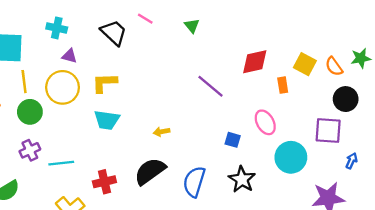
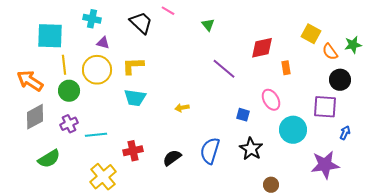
green triangle: (192, 26) -> (208, 25), moved
yellow square: (305, 64) -> (311, 34), moved
black semicircle: (150, 171) -> (172, 158), moved, size x0.7

